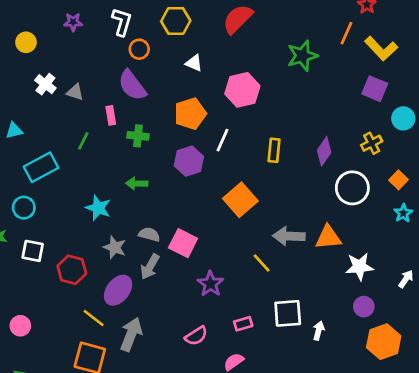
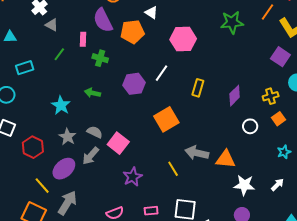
gray triangle: (75, 92) -> (52, 25), moved
orange pentagon: (190, 114) -> (132, 32), moved
cyan rectangle: (41, 167) -> (25, 68), size x0.7
orange square: (399, 180) -> (279, 119), moved
white circle: (352, 188) -> (250, 126), size x0.6
white arrow: (406, 279) -> (277, 185), moved

